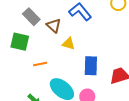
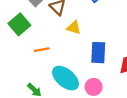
green square: (20, 42) -> (19, 24), turned 36

